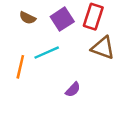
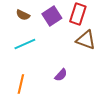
cyan line: (47, 53) -> (25, 44), moved
orange line: (20, 67) -> (21, 84), moved

